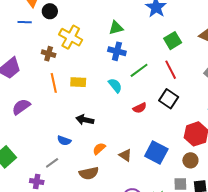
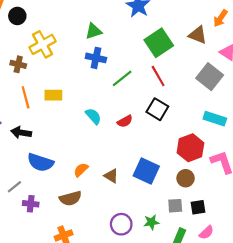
yellow cross: (71, 37) -> (43, 44), turned 35
green square: (173, 41) -> (159, 43), size x1.4
cyan semicircle: (115, 85) -> (93, 116), moved
black arrow: (85, 120) -> (21, 132), moved
blue semicircle: (64, 141) -> (40, 162), size x1.6
gray line: (52, 163) -> (14, 187), moved
purple cross: (37, 181) -> (31, 204), moved

